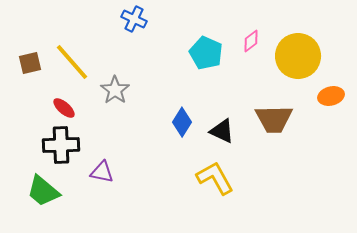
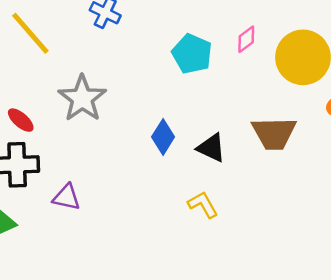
yellow line: (72, 62) -> (30, 33), moved
gray star: (115, 90) -> (82, 98), size x1.4
yellow L-shape: (215, 178) -> (203, 205), size x0.7

